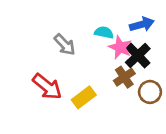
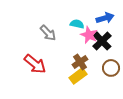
brown cross: (124, 77) -> (80, 62), moved
yellow rectangle: (84, 97) -> (78, 76), moved

